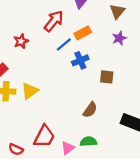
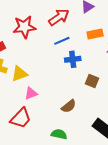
orange rectangle: (83, 33) -> (95, 34), moved
red star: (21, 41) -> (24, 27), size x1.6
pink triangle: (68, 148) -> (31, 93), moved

